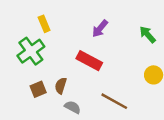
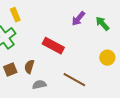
purple arrow: (100, 29) -> (78, 19), moved
gray semicircle: (73, 107) -> (39, 85), turned -40

